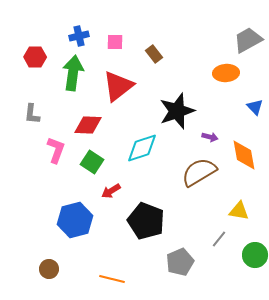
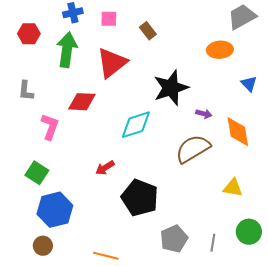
green square: (92, 162) -> (37, 173), moved
blue hexagon: (75, 220) -> (55, 210), moved
gray line: (219, 239) -> (213, 243), moved, turned -30

